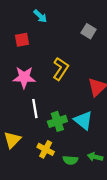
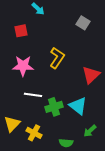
white line: (35, 109) -> (33, 95), turned -72
yellow cross: (46, 149) -> (34, 133), moved
green arrow: (95, 157) -> (90, 131), moved, turned -56

